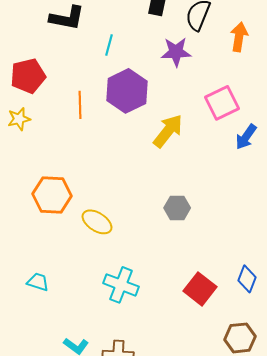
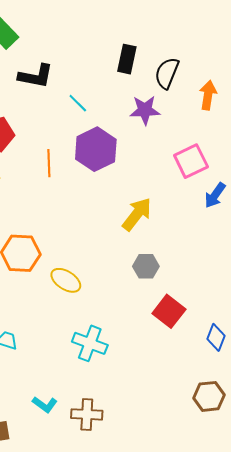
cyan line: (109, 45) -> (78, 103), turned -60
yellow arrow: (168, 131) -> (137, 214), moved
red square: (200, 289) -> (169, 311), moved

